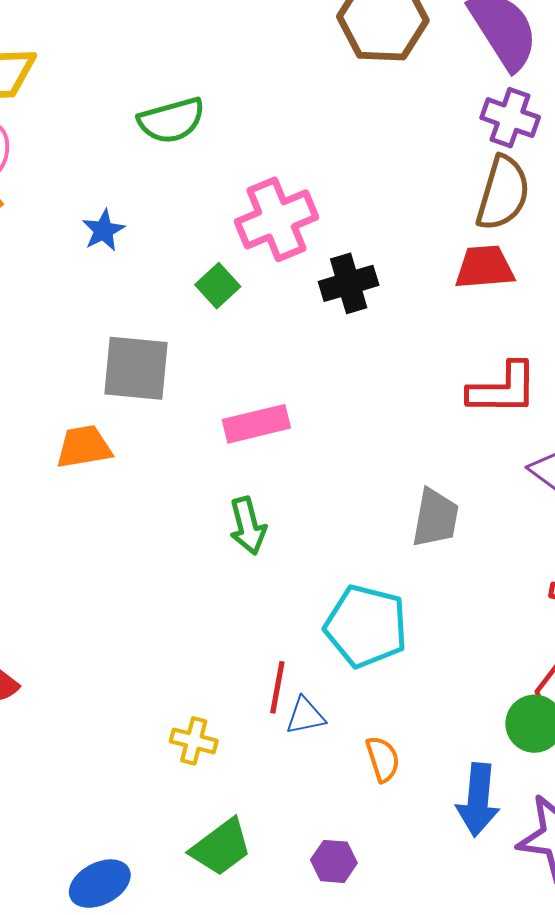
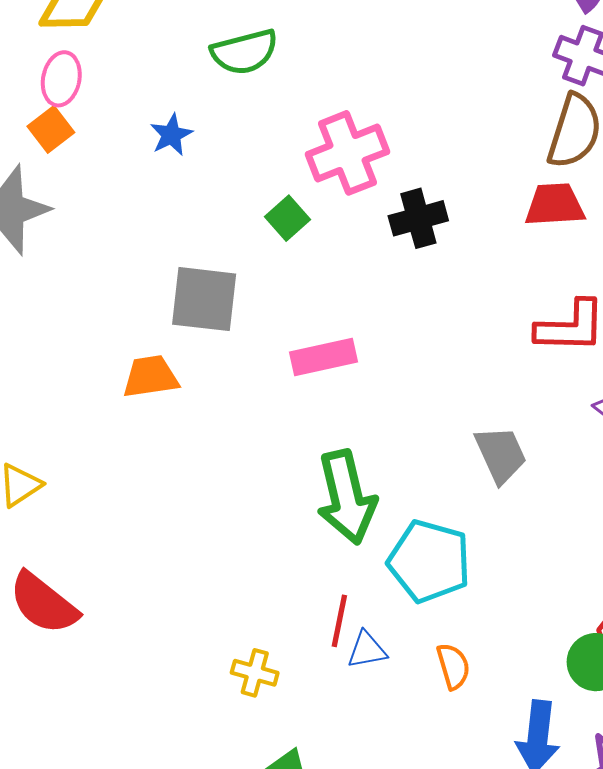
blue star: (103, 230) -> (171, 135), moved
gray trapezoid: (435, 518) -> (501, 455), turned -36
green arrow: (248, 526) -> (346, 497), moved, size x1.6
orange semicircle: (383, 759) -> (453, 666), moved

